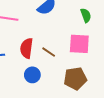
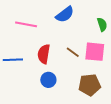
brown line: (49, 52) -> (73, 52), moved

